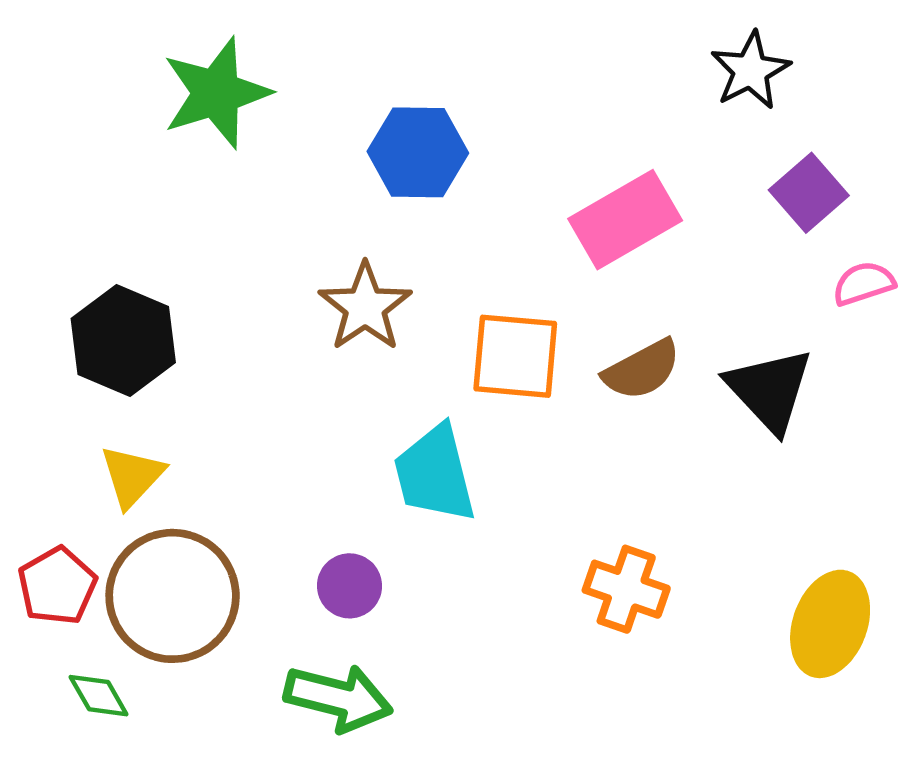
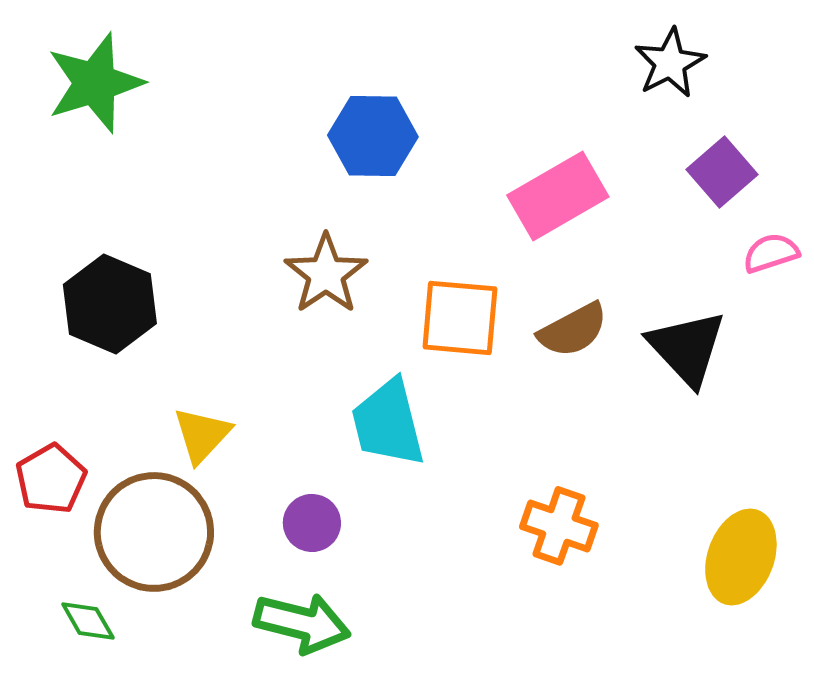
green star: (216, 93) -> (95, 83), moved
yellow triangle: (132, 476) -> (202, 435), moved
red pentagon: (57, 586) -> (51, 479), moved

